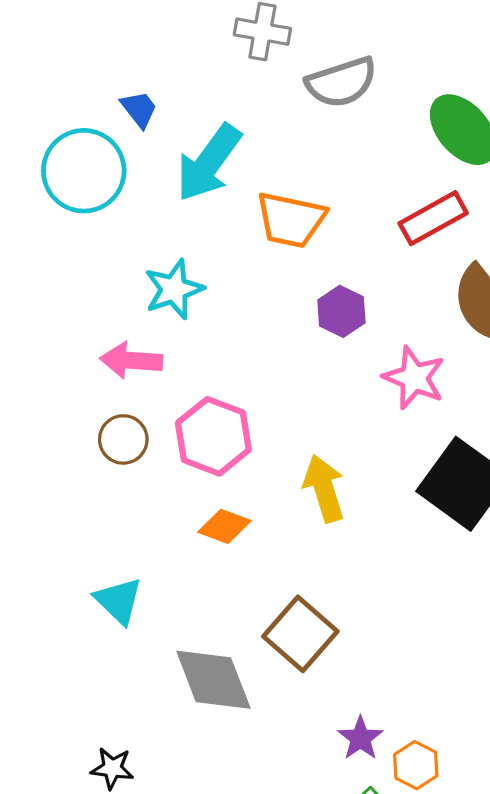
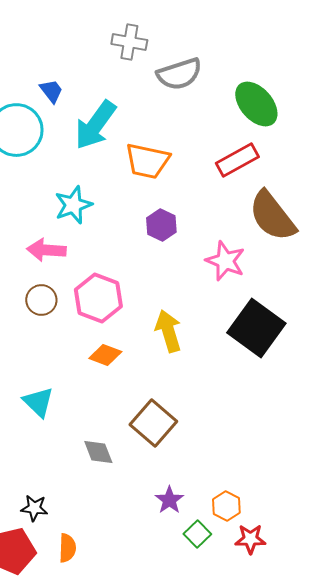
purple hexagon: (341, 311) -> (161, 225), moved
gray diamond: (213, 680) -> (98, 452), size x0.6
purple star: (360, 738) -> (169, 500), moved

